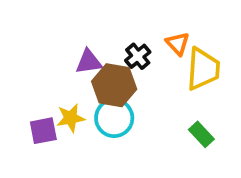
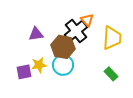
orange triangle: (178, 44) -> (87, 20), moved
black cross: (138, 56) -> (76, 31), size x1.6
purple triangle: (89, 62) -> (36, 34), moved

